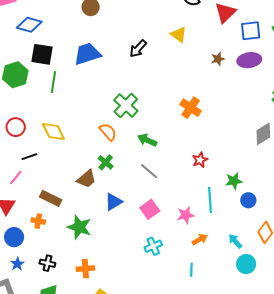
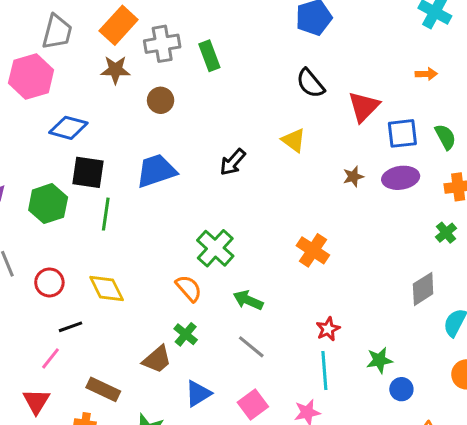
cyan line: (210, 200) -> (324, 371), moved

